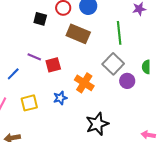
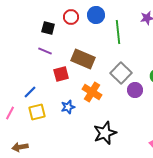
green line: (119, 33) -> (118, 32), moved
brown rectangle: (78, 34) -> (83, 59), moved
purple line: (34, 57) -> (45, 51), moved
blue line: (13, 74) -> (30, 92), moved

